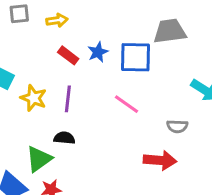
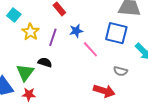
blue star: (98, 52) -> (76, 31), moved
blue square: (136, 57) -> (116, 33), moved
green triangle: (39, 159) -> (25, 72), turned -30

